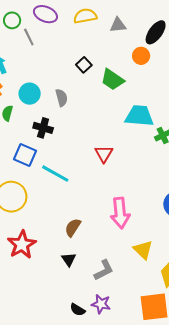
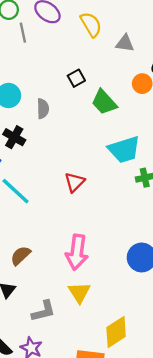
yellow semicircle: (85, 16) -> (91, 24), turned 55
cyan trapezoid: (139, 116) -> (124, 150), turned 144
yellow triangle: (143, 250) -> (79, 292), moved

